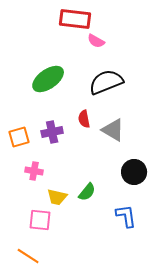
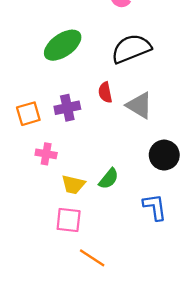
pink square: (40, 220) -> (69, 220), moved
orange line: (28, 256) -> (92, 258), moved

